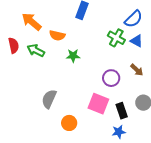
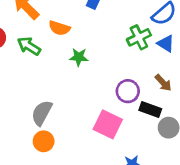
green cross: (116, 38) -> (139, 37), turned 30
black rectangle: (122, 111) -> (150, 109), moved, turned -56
orange circle: (69, 123) -> (44, 141), moved

